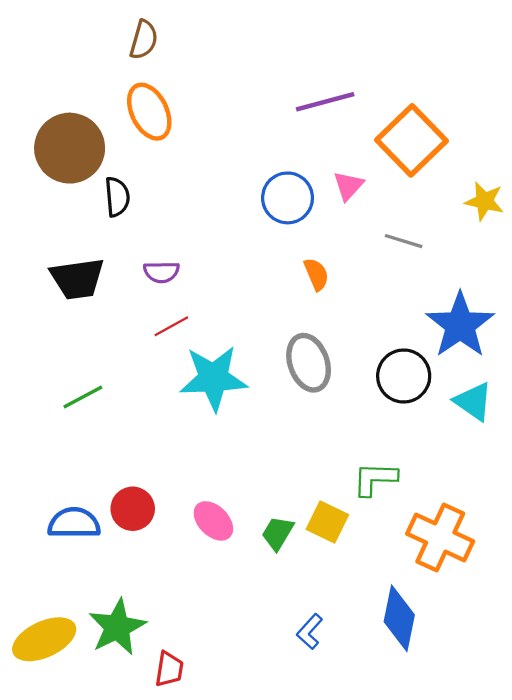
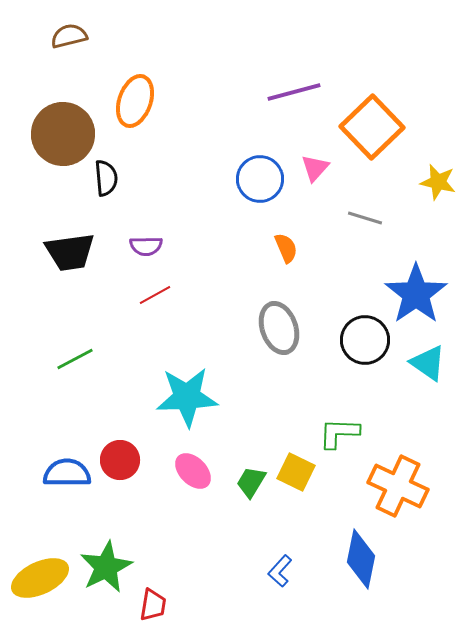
brown semicircle: (144, 40) -> (69, 36), moved, turned -120
orange ellipse: (149, 112) -> (135, 101), turned 45
cyan star: (213, 378) -> (187, 397), moved

